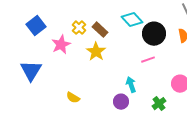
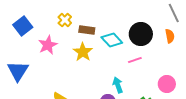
cyan diamond: (132, 20) -> (112, 40), moved
yellow cross: (79, 28) -> (65, 20), moved
brown rectangle: (100, 30) -> (87, 30), turned -35

